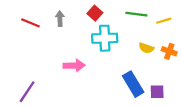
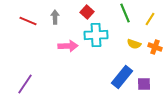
green line: (136, 14) -> (125, 13), turned 60
yellow line: (164, 21) -> (150, 19), turned -40
pink arrow: (74, 66) -> (68, 46), moved
blue rectangle: (133, 84) -> (122, 77), turned 70

